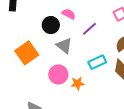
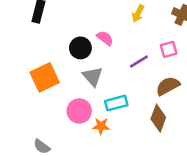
purple line: (89, 29) -> (139, 62), moved
cyan rectangle: (97, 62) -> (116, 103), moved

